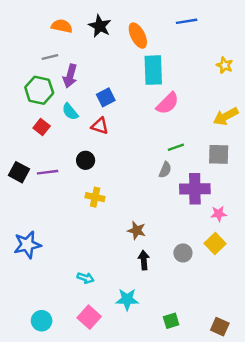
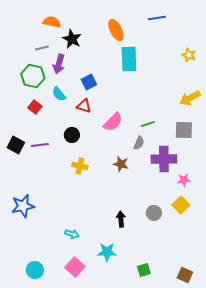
black star: (100, 26) -> (72, 39), moved
pink semicircle: (168, 103) -> (113, 122), moved
brown star: (137, 230) -> (121, 164), moved

